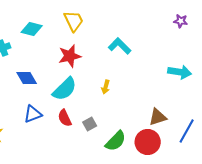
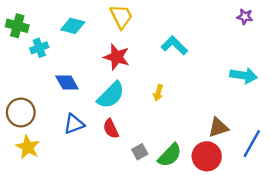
red star: (70, 56) -> (117, 57), turned 30
gray square: (90, 124) -> (140, 152), moved

